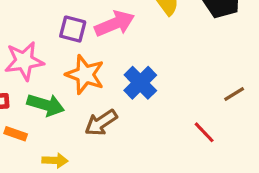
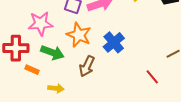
brown arrow: (101, 123) -> (87, 66), turned -35

